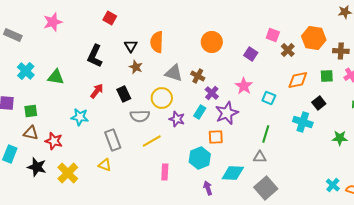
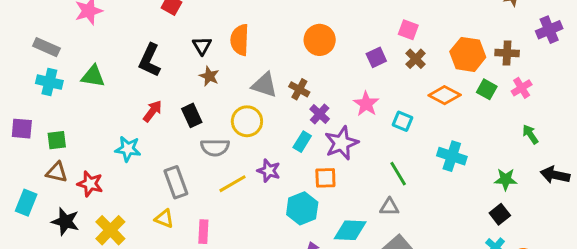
gray rectangle: (13, 35) -> (46, 47), moved
orange hexagon: (314, 38) -> (468, 54), moved
brown cross: (288, 50) -> (416, 59), moved
purple square: (251, 54) -> (376, 57), turned 32
cyan cross: (26, 71) -> (49, 82), turned -30
green square: (327, 76) -> (487, 89), turned 32
green triangle: (56, 77) -> (93, 76), moved
orange diamond: (298, 80) -> (445, 95), turned 40
black square: (319, 103) -> (500, 214), moved
purple star: (177, 119) -> (269, 171), moved
green line: (266, 134) -> (398, 174), turned -48
pink rectangle: (165, 172) -> (203, 232), moved

